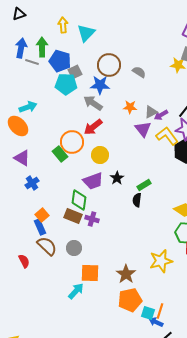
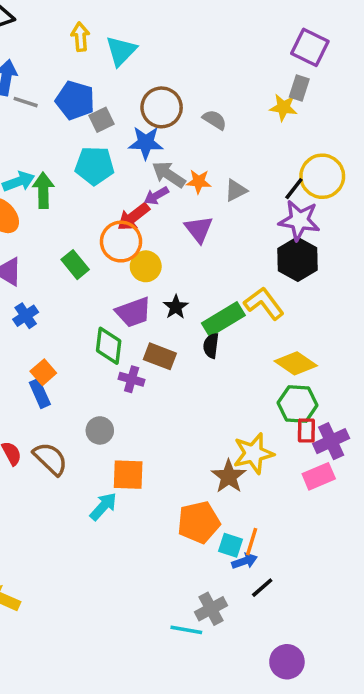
green arrow: (42, 47) -> (43, 190), moved
cyan pentagon: (66, 84) -> (95, 166), moved
gray arrow: (93, 103) -> (169, 174), moved
purple arrow: (161, 115) -> (156, 196), moved
purple triangle: (143, 129) -> (199, 229), moved
yellow L-shape: (167, 136) -> (264, 303), moved
orange circle: (72, 142) -> (121, 242), moved
green rectangle: (144, 185) -> (223, 319), size x1.6
brown rectangle: (73, 216) -> (160, 356), moved
brown semicircle: (47, 246) -> (50, 459), moved
brown star: (126, 274) -> (229, 476), moved
blue arrow: (156, 322) -> (245, 561), turned 136

